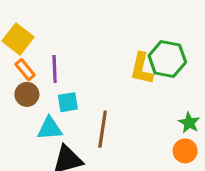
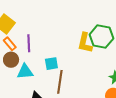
cyan square: (68, 102) -> (51, 64), moved
cyan triangle: (50, 128) -> (25, 72), moved

